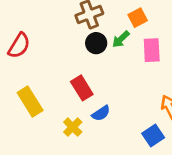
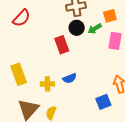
red rectangle: (82, 88) -> (62, 45), moved
yellow rectangle: (30, 102) -> (19, 74), moved
yellow cross: (73, 127) -> (47, 84), turned 32

